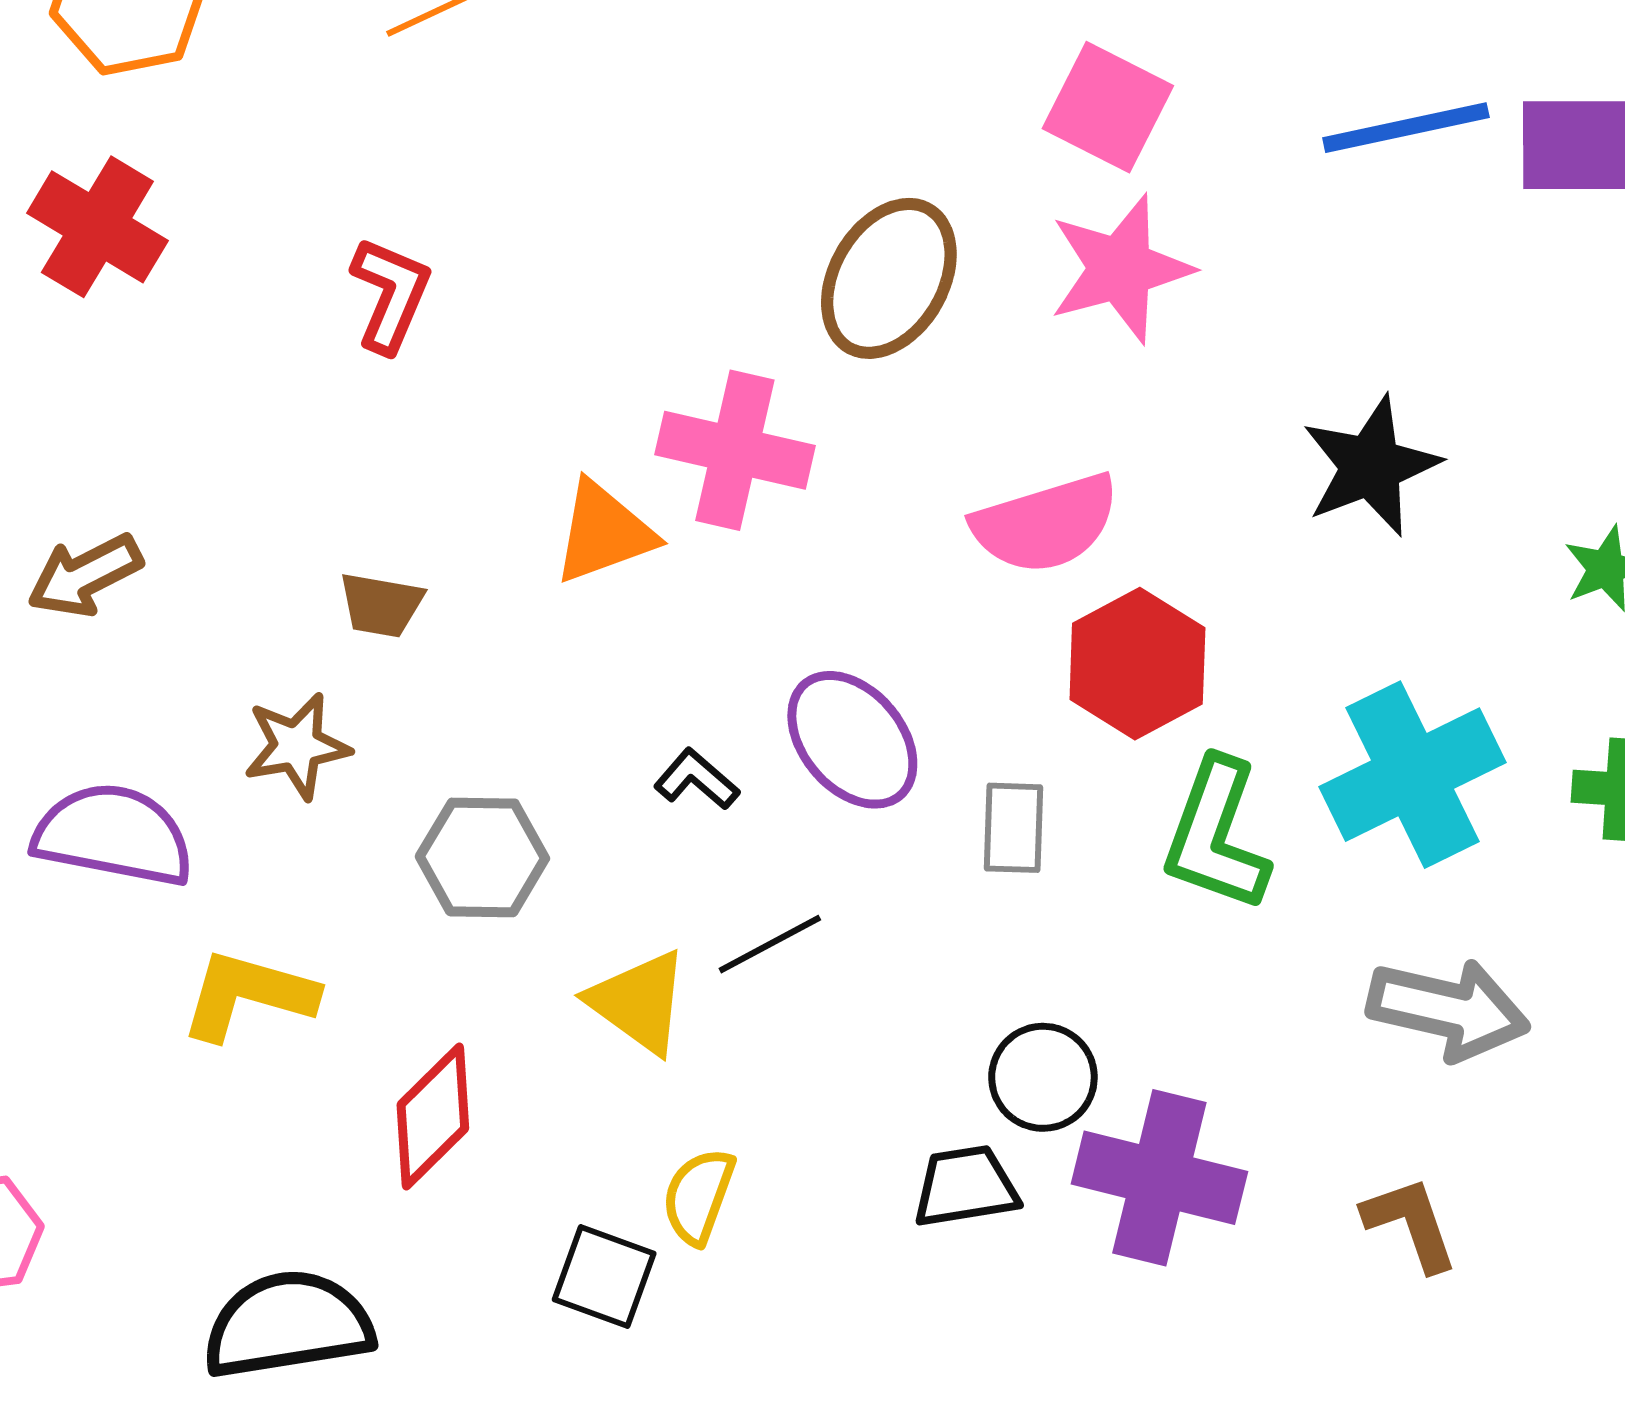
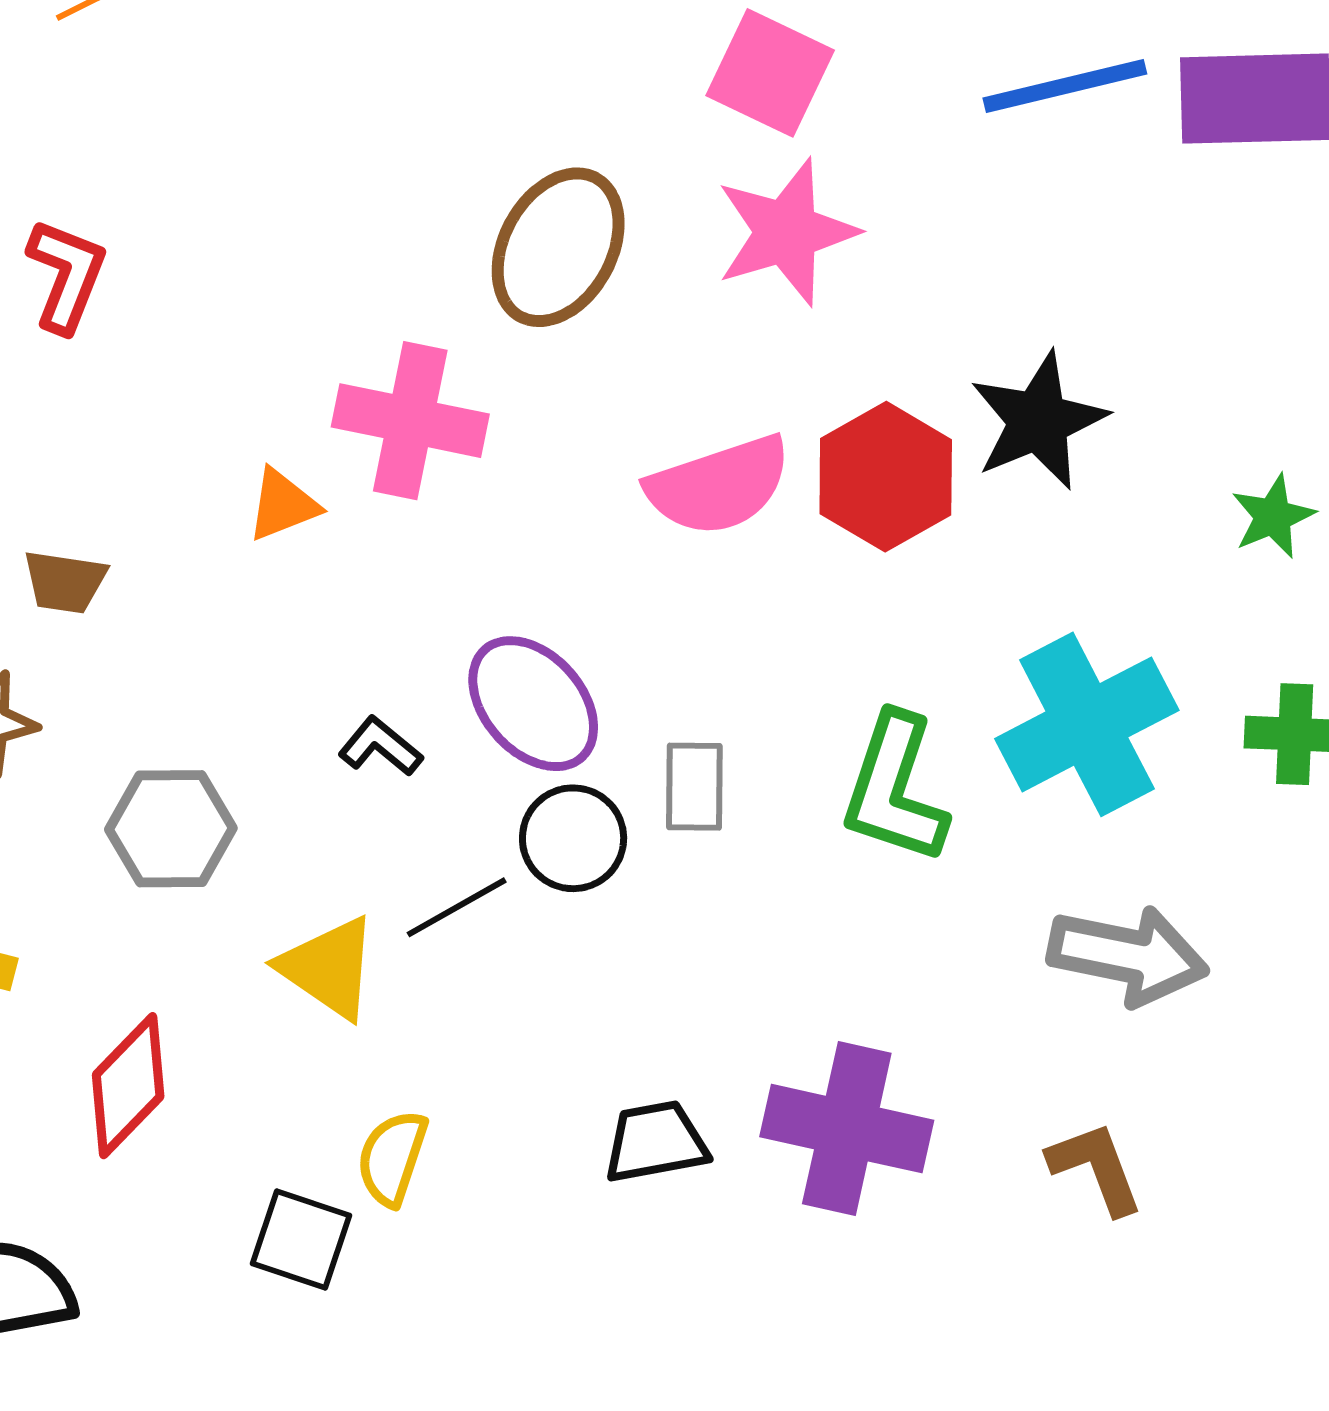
orange triangle: (604, 532) -> (283, 505), size x0.7
red hexagon: (1137, 664) -> (886, 477), moved
black circle: (1043, 1077) -> (573, 838), moved

